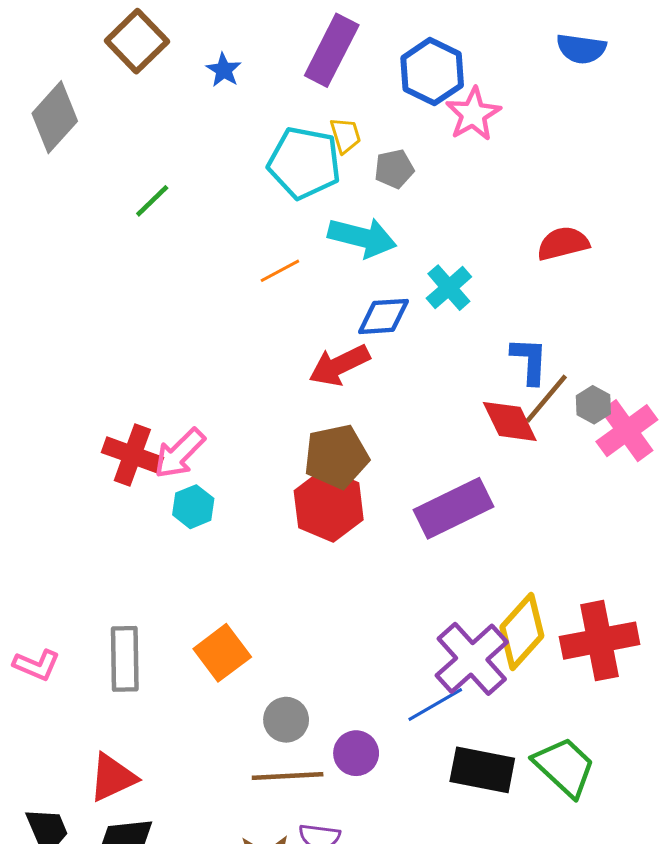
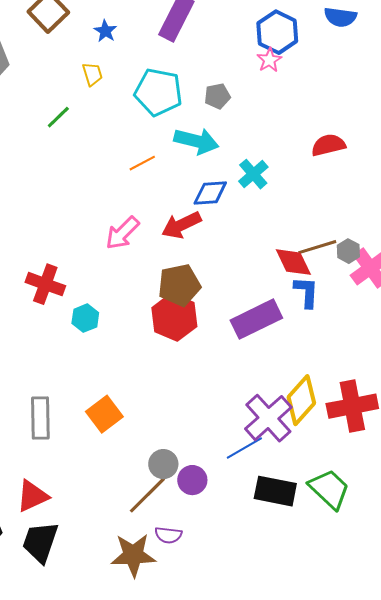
blue hexagon: (432, 72) -> (277, 32), moved
pink star: (473, 114) -> (269, 60), size x0.7
yellow trapezoid: (345, 135) -> (92, 74), moved
blue L-shape: (530, 361) -> (306, 292), moved
brown line: (546, 399) -> (317, 247), turned 33
pink arrow: (180, 453) -> (122, 233), moved
gray circle: (286, 720) -> (163, 464), moved
brown line: (288, 776) -> (147, 495), turned -42

